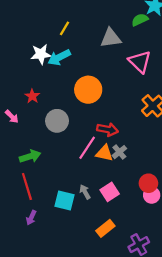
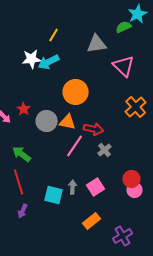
red star: (32, 96) -> (24, 109), moved
orange triangle: (104, 153) -> (68, 122), moved
green arrow: (30, 156) -> (22, 154), turned -126
gray arrow: (85, 192) -> (73, 187), turned 32

